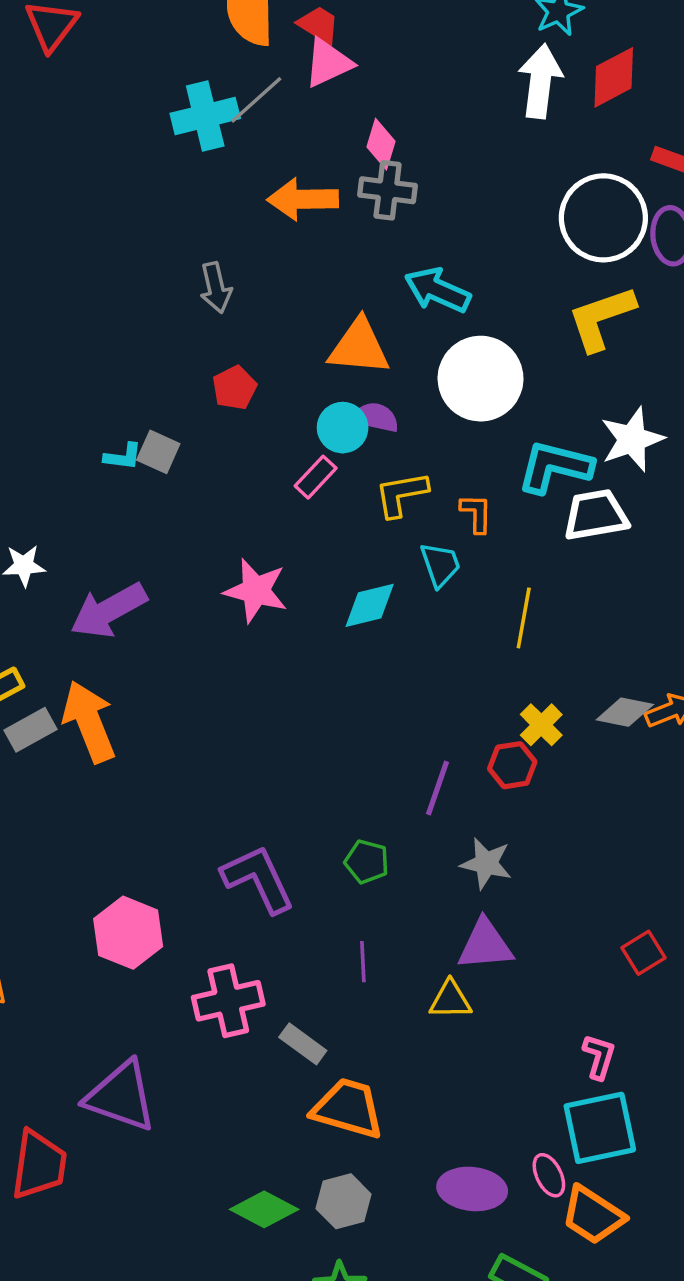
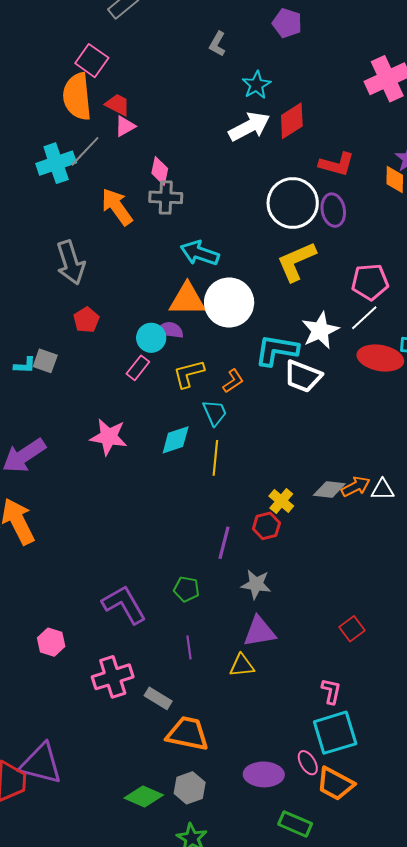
pink triangle: (328, 63) -> (125, 126), size x0.7
white arrow: (540, 81) -> (249, 127), turned 60
orange arrow: (303, 199) -> (117, 207), turned 60
gray arrow: (216, 288) -> (71, 263), size x1.5
orange triangle: (359, 347) -> (187, 299), moved
orange L-shape: (476, 513) -> (233, 381), turned 60
white trapezoid: (596, 515) -> (303, 376), turned -144
yellow line: (524, 618) -> (215, 458), moved
pink hexagon: (128, 933) -> (51, 642), size x0.7
purple triangle: (121, 1096) -> (41, 764), moved

